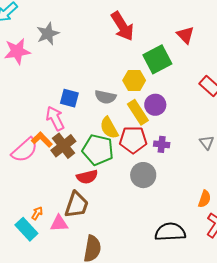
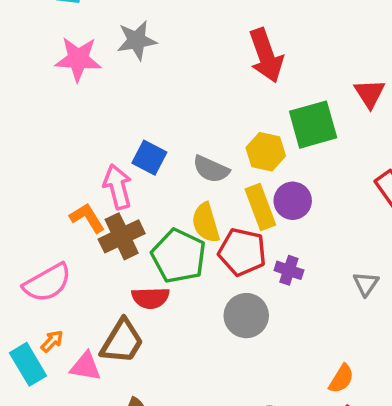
pink semicircle: (25, 150) -> (47, 283), moved

